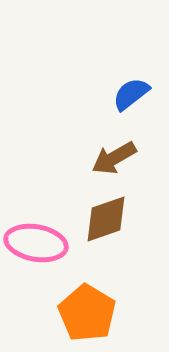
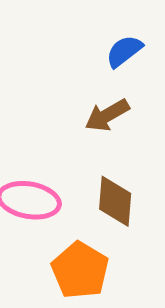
brown diamond: (106, 219) -> (115, 201), moved, turned -66

